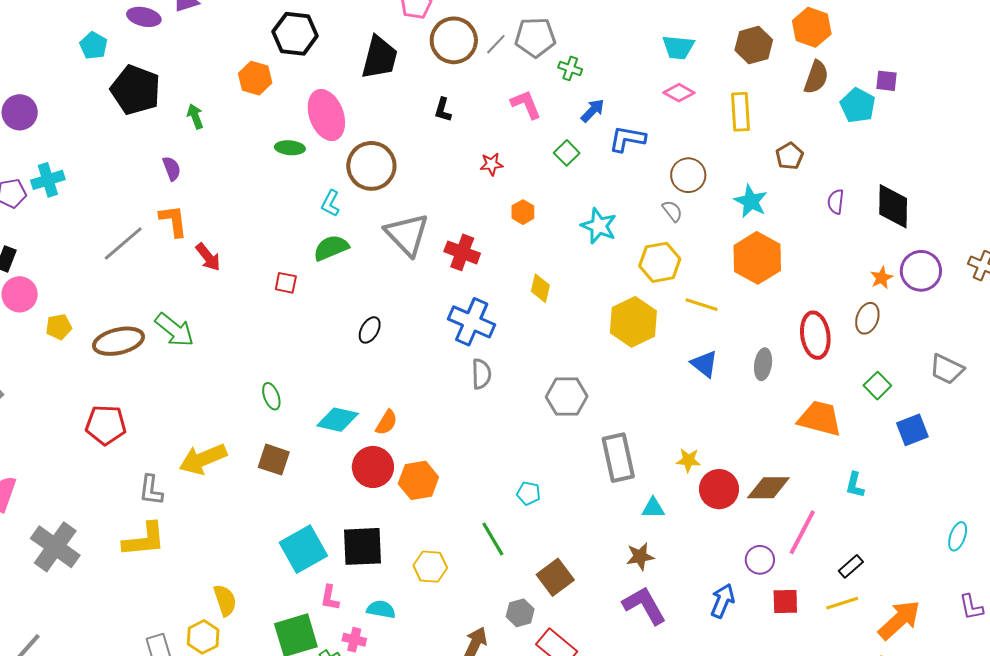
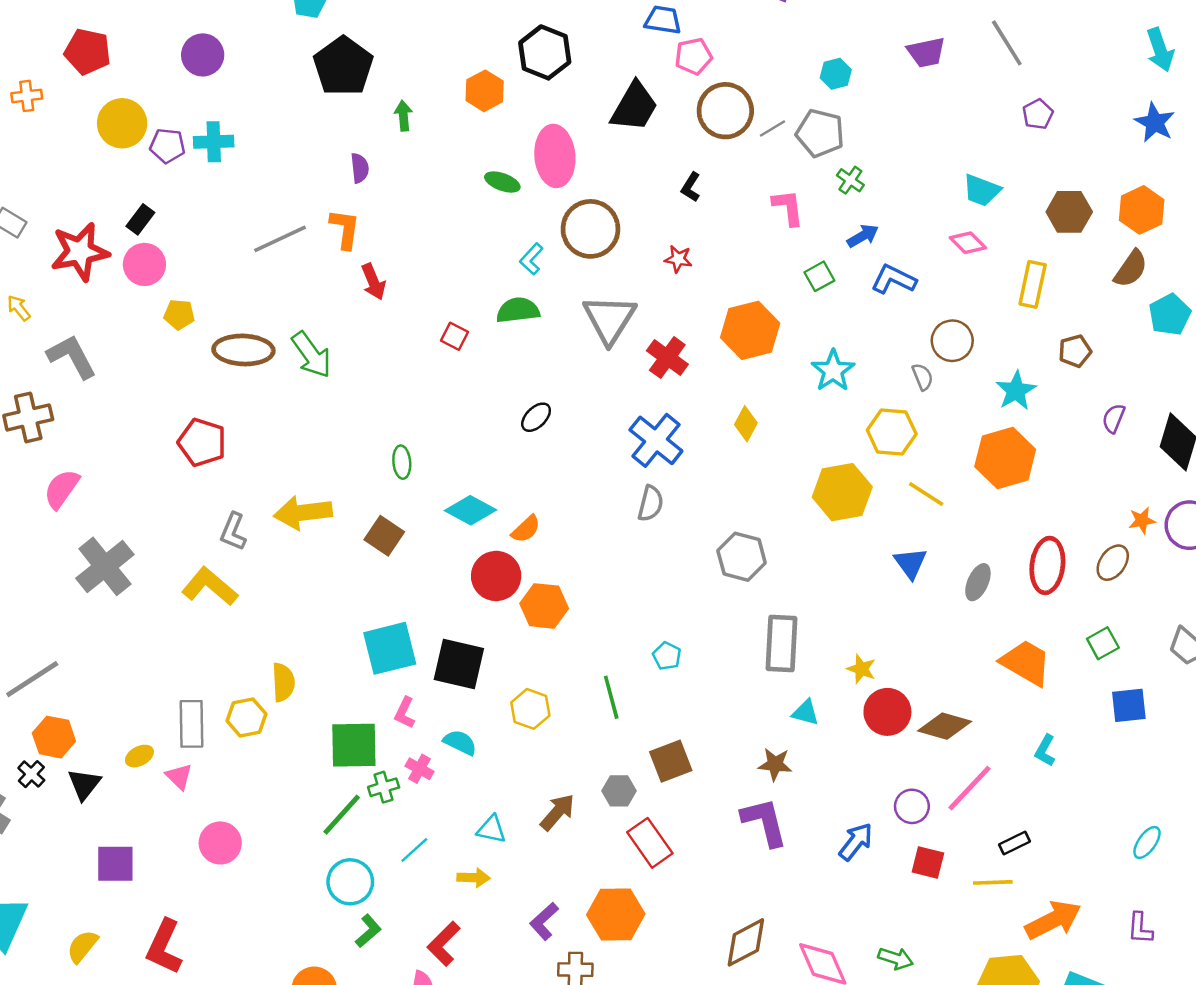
red star: (491, 164) -> (678, 259), moved
orange hexagon: (523, 212) -> (750, 330), size x2.0
yellow L-shape: (144, 540) -> (210, 587), turned -150

